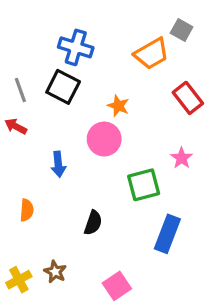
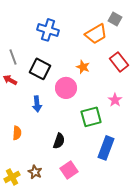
black square: (63, 87) -> (40, 69), moved
orange star: (118, 106) -> (83, 67), moved
pink square: (117, 286) -> (69, 170), moved

